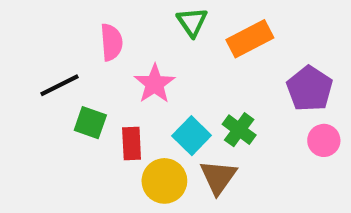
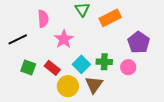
green square: (90, 123) -> (28, 67), moved
green cross: (239, 130) -> (104, 62), turned -35
pink circle: (324, 140) -> (128, 67), moved
red rectangle: (132, 144) -> (52, 68), turned -49

